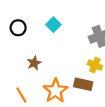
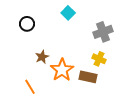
cyan square: (53, 25) -> (68, 13), moved
orange star: (55, 91) -> (62, 70), moved

